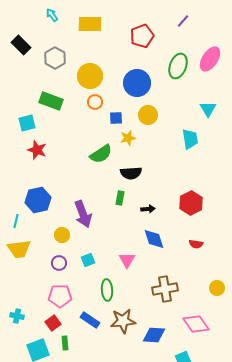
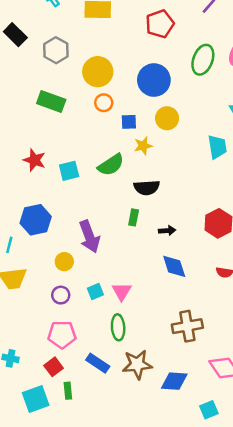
cyan square: (27, 123) -> (69, 171), moved
pink triangle: (127, 260) -> (122, 291), moved

